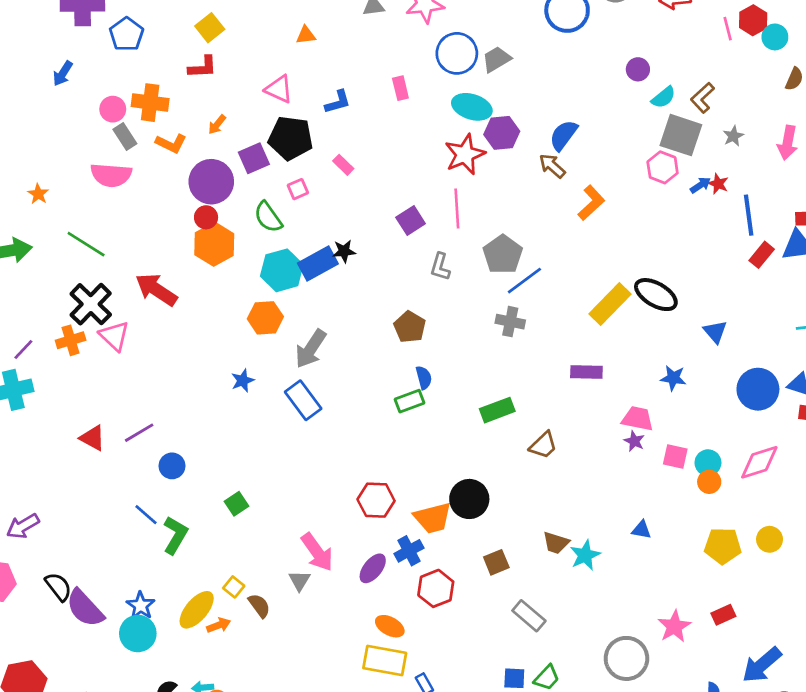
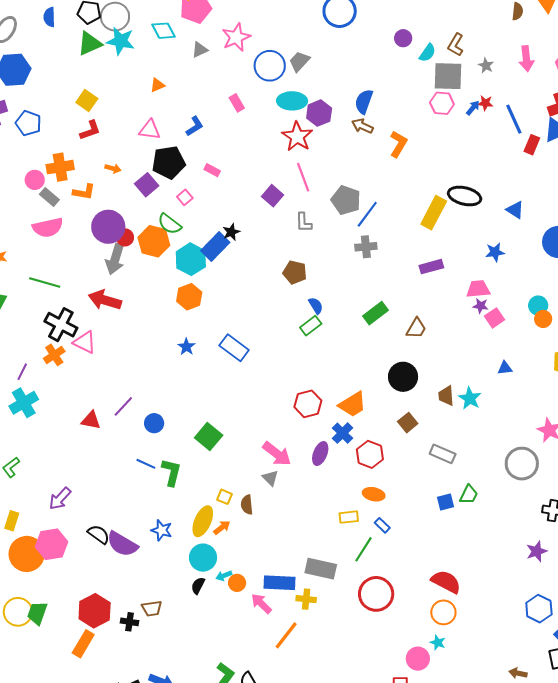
orange arrow: (217, 125) -> (113, 168), turned -98
purple circle: (211, 182) -> (108, 227), moved
orange hexagon: (214, 244) -> (154, 241), moved
gray arrow: (311, 349) -> (115, 259), moved
pink square: (675, 457) -> (494, 318), moved, turned -30
black circle: (469, 499) -> (403, 377), moved
green square: (237, 504) -> (209, 436), size x1.5
brown trapezoid: (556, 543) -> (446, 396), turned 85
brown semicircle: (259, 606) -> (247, 505), turned -132
orange ellipse: (390, 626) -> (374, 494), moved
cyan circle: (138, 633) -> (203, 558), moved
yellow rectangle: (385, 661) -> (349, 517), size x0.6

